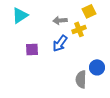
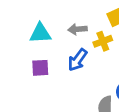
cyan triangle: (20, 15) -> (40, 33), moved, turned 30

